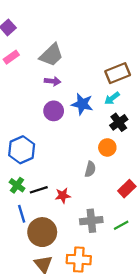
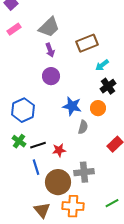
brown rectangle: (118, 73) -> (87, 43), moved
purple arrow: (52, 81) -> (50, 50), turned 64
blue star: (82, 104) -> (72, 106), moved
blue line: (22, 214) -> (36, 167), moved
green line: (121, 225) -> (112, 203), moved
brown circle: (42, 232) -> (58, 182), moved

